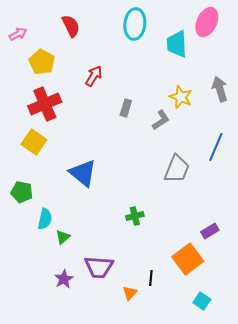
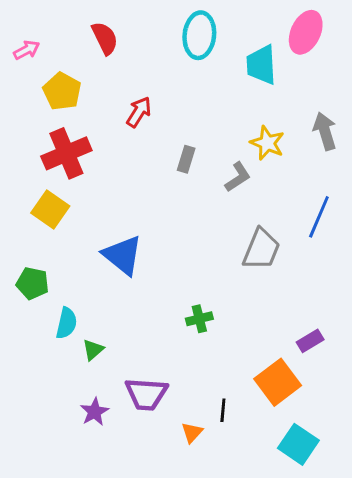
cyan square: (202, 301) -> (298, 444), size x1.5

